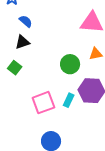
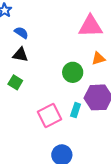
black triangle: (22, 42) -> (20, 55), turned 35

